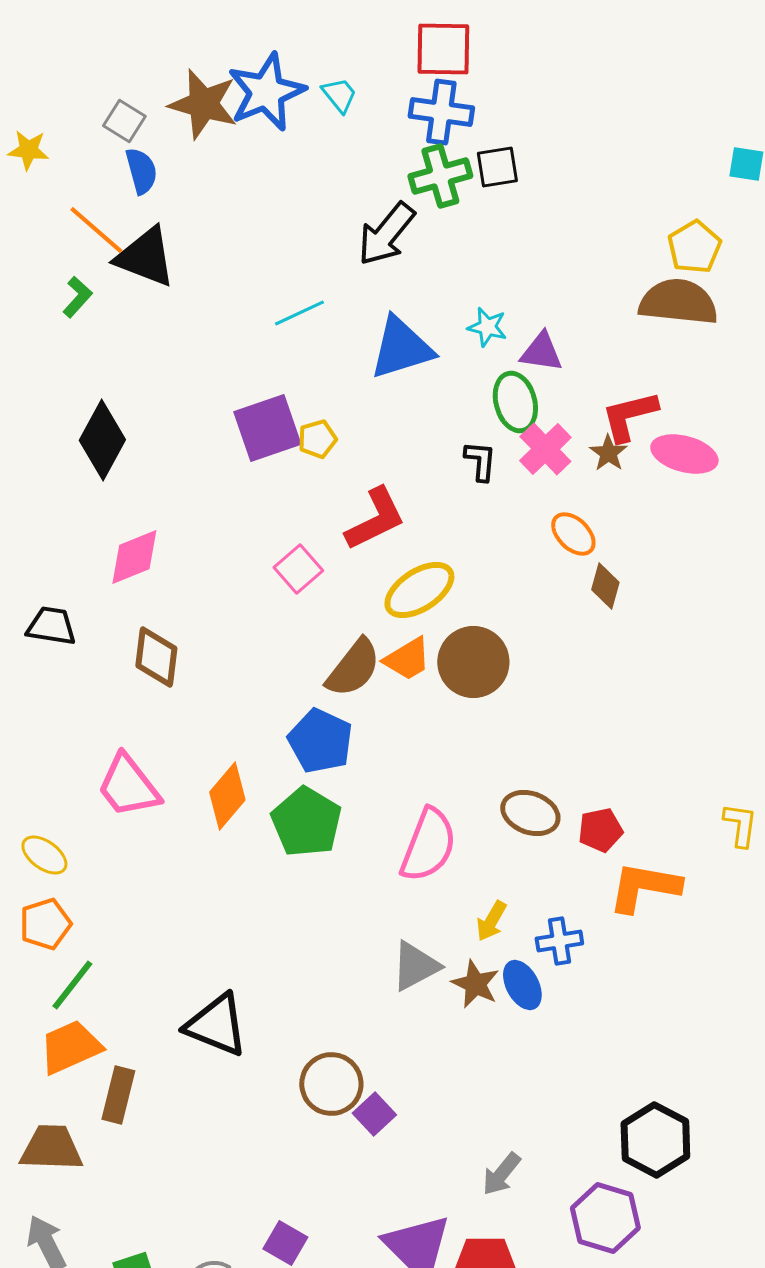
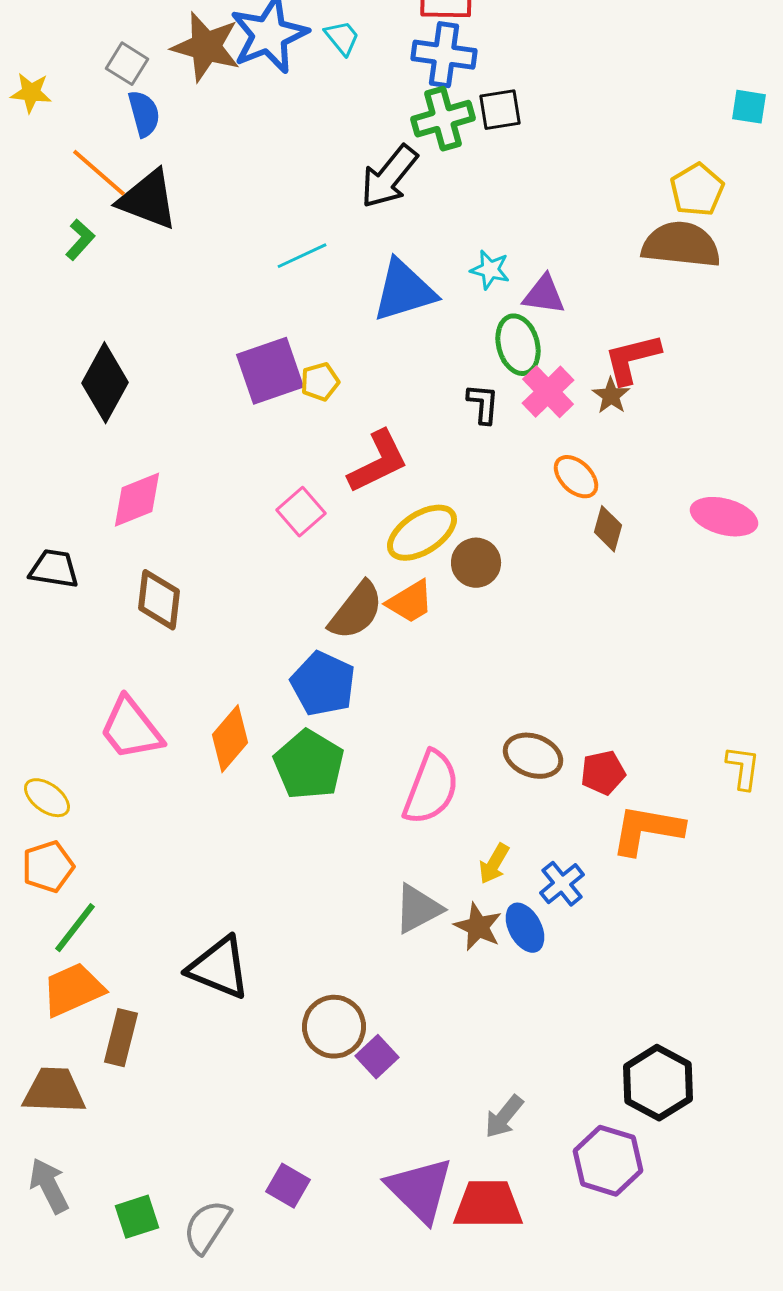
pink ellipse: (684, 454) -> (724, 517), moved
brown circle: (473, 662) -> (476, 563), moved, size x0.7
blue cross: (559, 941) -> (562, 884), turned -30

